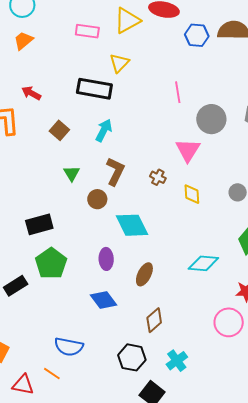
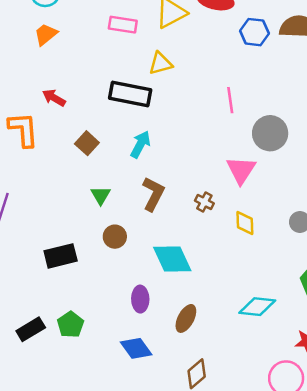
yellow triangle: (119, 63) -> (161, 63), turned 30
brown circle: (97, 199) -> (115, 237), moved
green pentagon: (51, 263) -> (70, 325), moved, size x0.7

